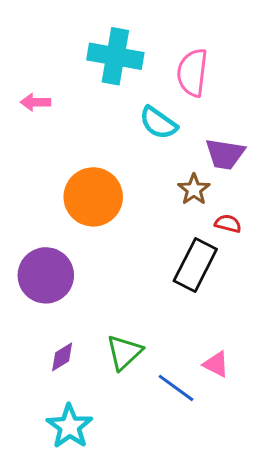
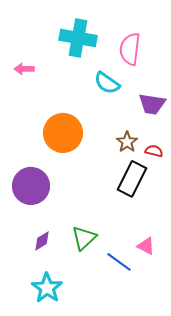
brown star: (194, 190) -> (127, 142), moved

